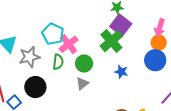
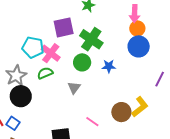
purple square: (121, 25) -> (64, 27), moved, turned -35
green semicircle: (58, 62) -> (45, 73), turned -105
green circle: (84, 63) -> (82, 62), moved
black circle: (35, 87) -> (21, 96), moved

